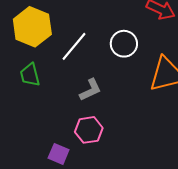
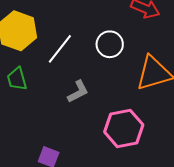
pink hexagon: (89, 130) -> (124, 128), moved, size x1.4

